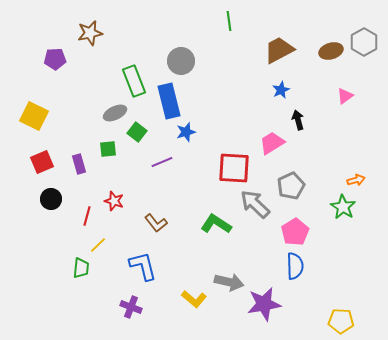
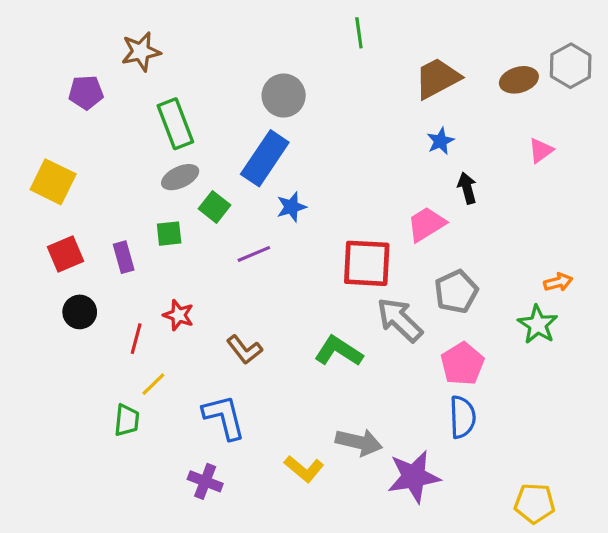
green rectangle: (134, 81) -> (175, 124), moved
blue rectangle: (169, 101) -> (265, 158), turned 48

